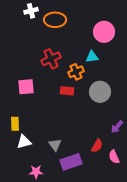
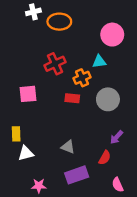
purple arrow: (117, 127) -> (117, 137), moved
gray triangle: (55, 145) -> (68, 147), moved, turned -32
pink semicircle: (114, 157) -> (118, 185), moved

